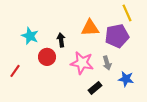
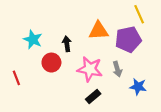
red line: (15, 71) -> (16, 78), turned -56
black rectangle: (95, 88) -> (93, 96), moved

